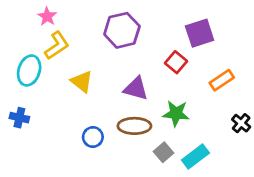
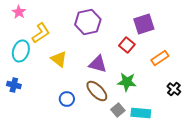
pink star: (47, 16) -> (19, 12), moved
brown ellipse: (134, 126) -> (97, 91), turned 45
cyan rectangle: (195, 156) -> (141, 113), turned 42

